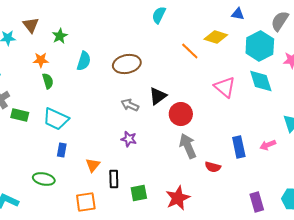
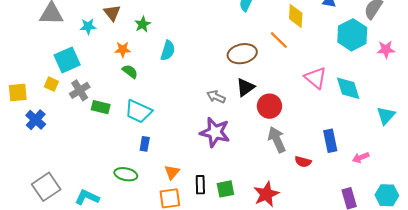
yellow diamond: (216, 37) -> (296, 16), moved, turned 75
brown ellipse: (127, 64) -> (242, 54), moved
green semicircle: (48, 81) -> (130, 71), turned -35
cyan diamond: (261, 81) -> (348, 88), moved
purple star: (129, 139) -> (215, 132), size x1.8
pink arrow: (268, 145) -> (361, 157), moved
orange triangle: (93, 165) -> (172, 172), moved
black rectangle: (114, 179) -> (200, 185), moved

